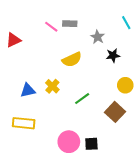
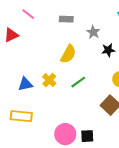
pink line: (51, 27) -> (28, 14), moved
yellow semicircle: (72, 60) -> (68, 54), turned -36
green line: (82, 99) -> (78, 82), moved

